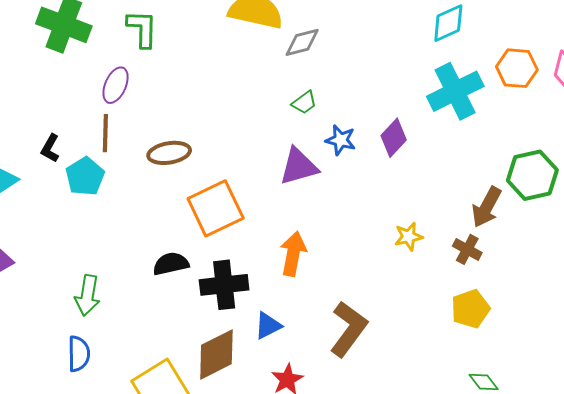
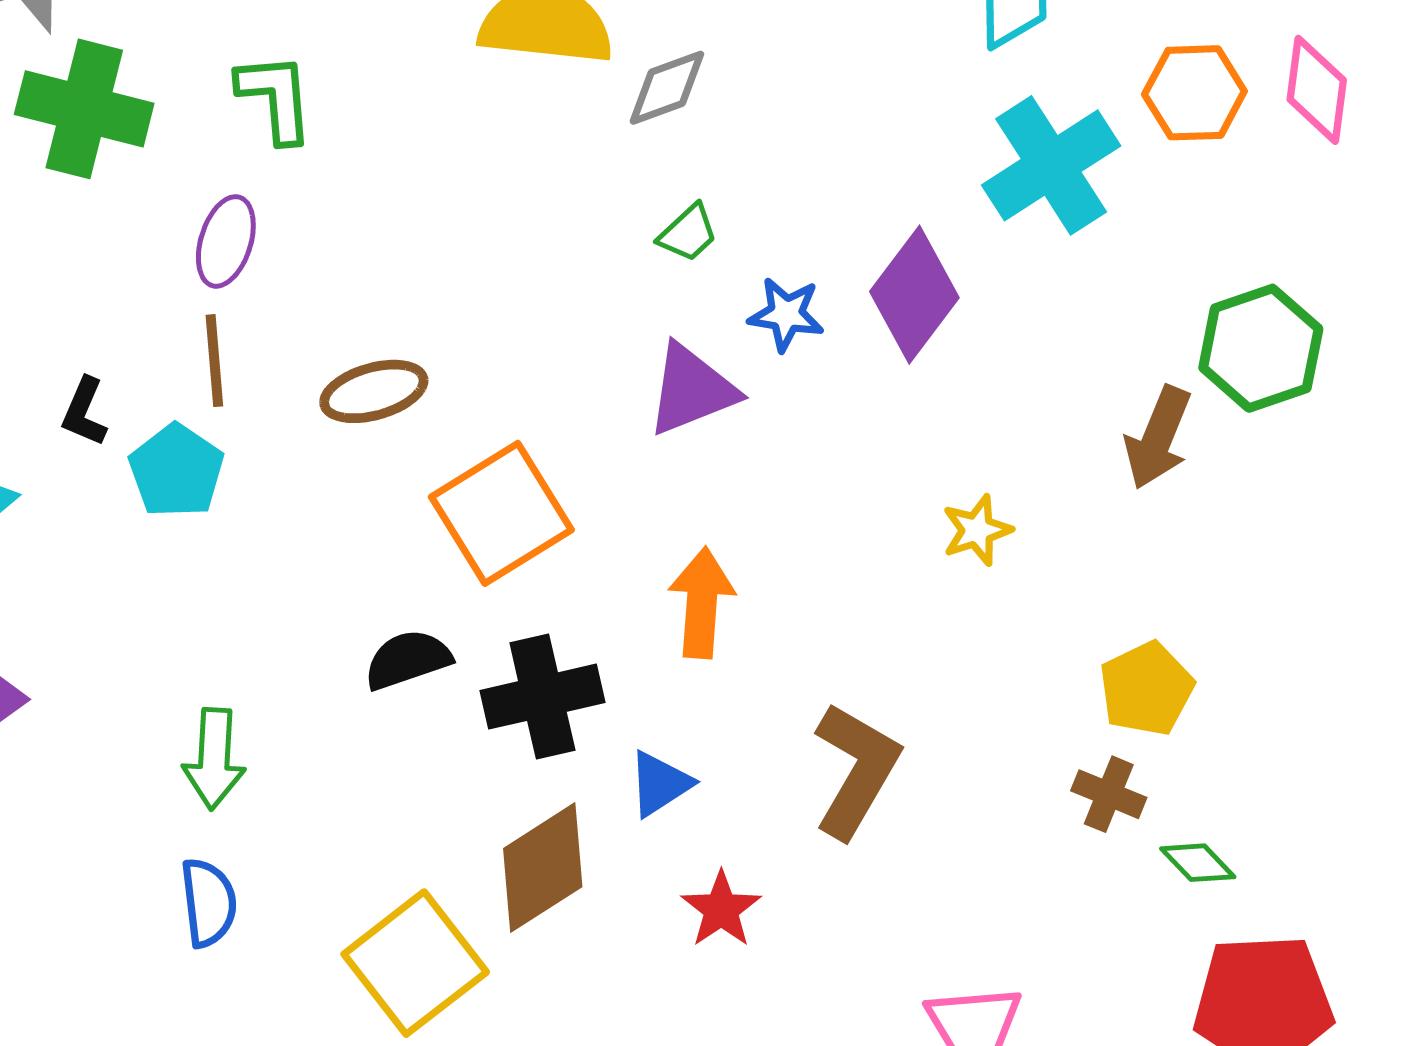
purple diamond: (394, 138) -> (914, 295), size x1.4
brown cross: (467, 249) -> (1109, 794), moved

